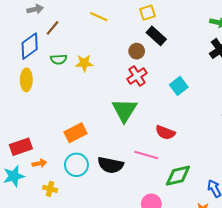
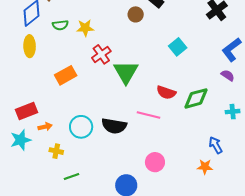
red cross: (137, 76) -> (101, 54), moved
orange rectangle: (75, 133) -> (66, 75), moved
green diamond: (178, 176) -> (196, 98), moved

